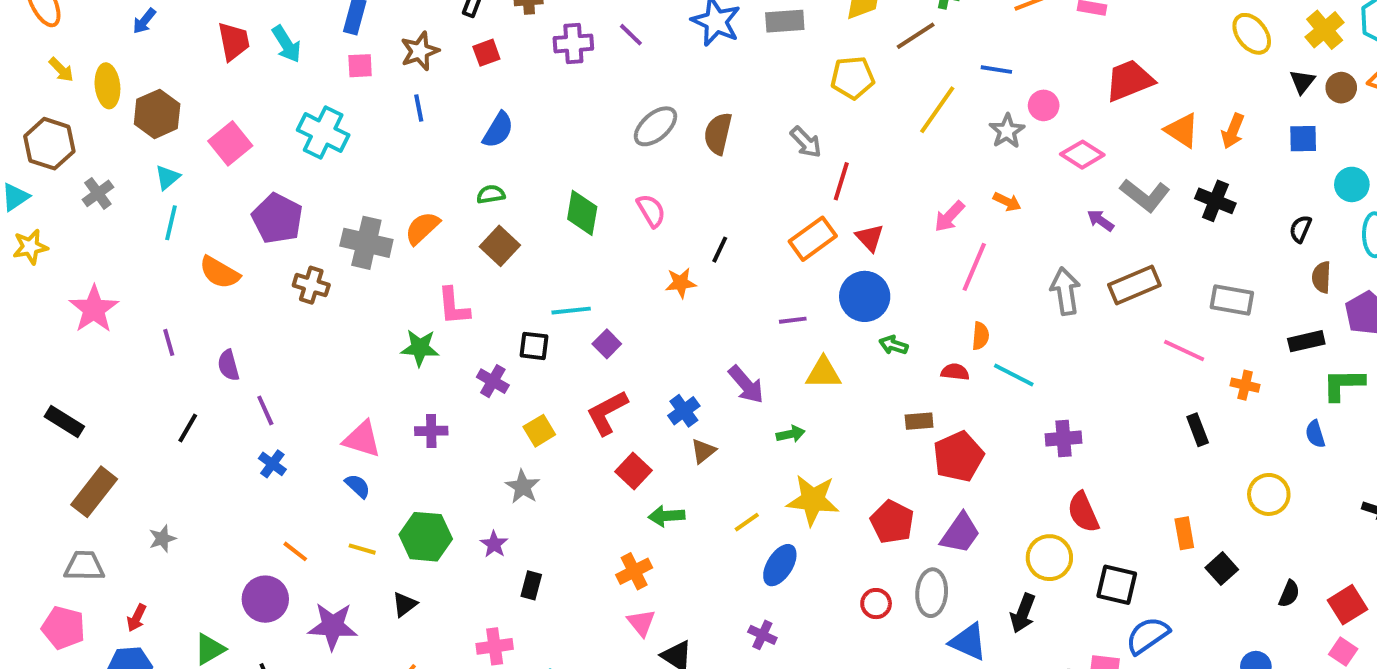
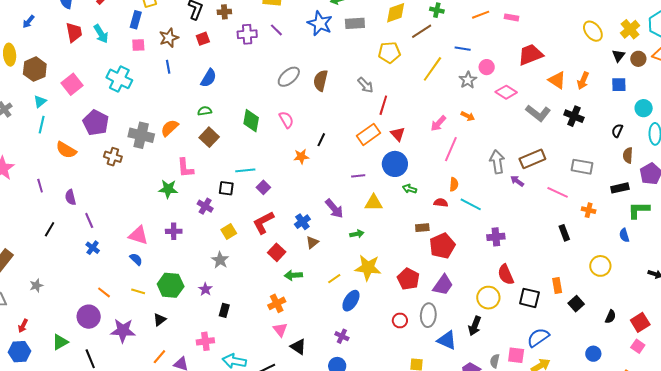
purple arrow: (1100, 220) -> (517, 181), moved
black square: (1117, 585) -> (529, 298), moved

